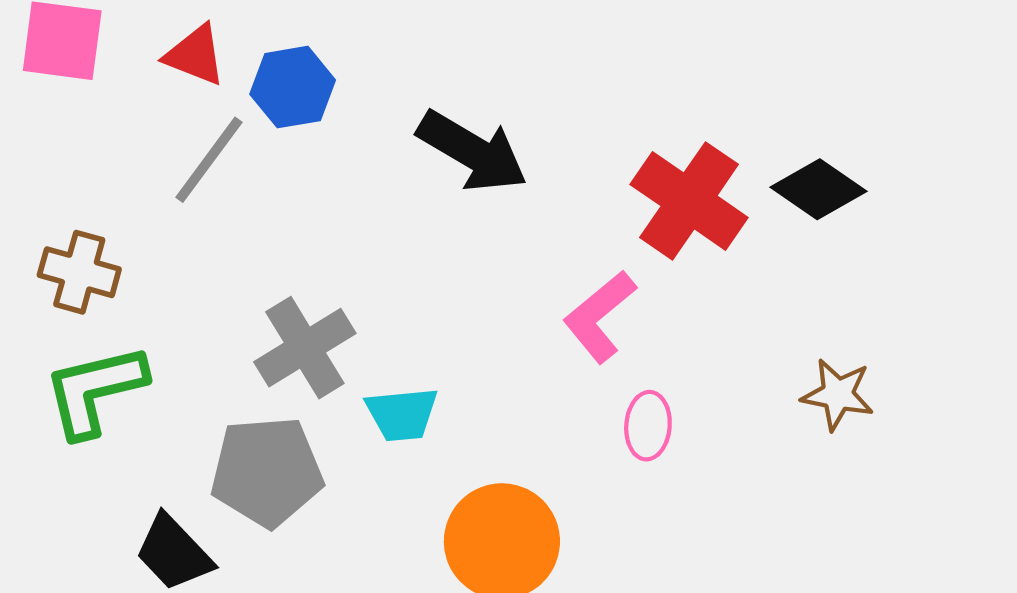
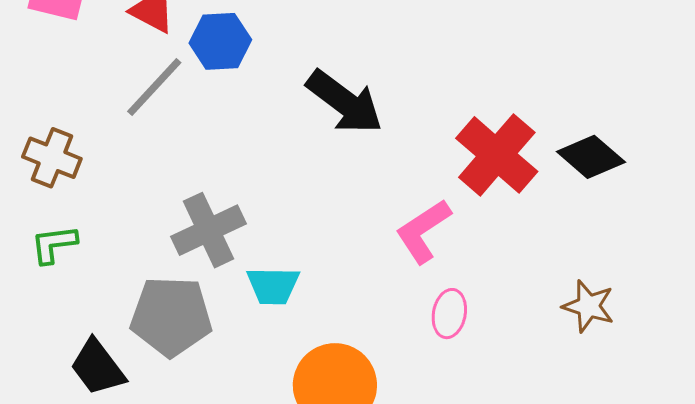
green L-shape: (95, 390) -> (54, 244), size x0.6

